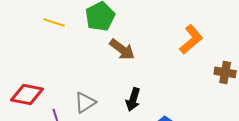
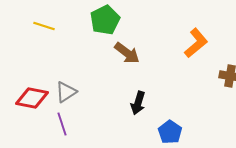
yellow line: (54, 22) -> (44, 26), moved
gray triangle: (85, 102) -> (66, 92), moved

